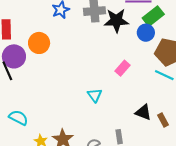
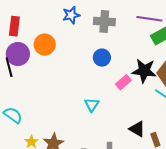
black star: (116, 21) -> (144, 71), moved
blue circle: (146, 33) -> (102, 58), moved

